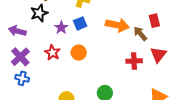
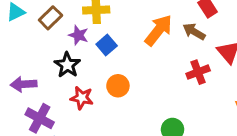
black star: (39, 13) -> (67, 65), moved
orange arrow: (117, 25) -> (159, 30), turned -45
purple star: (61, 28) -> (78, 35), moved

